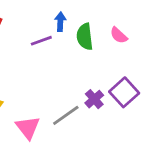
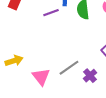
purple cross: (94, 99) -> (90, 76), moved

